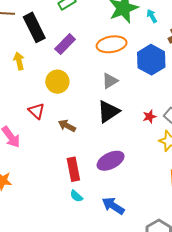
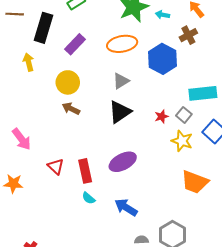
cyan arrow: (152, 16) -> (163, 15), turned -48
black rectangle: (34, 27) -> (44, 28), turned 44
red triangle: (36, 111) -> (56, 166), moved
brown arrow: (67, 126) -> (71, 109), moved

